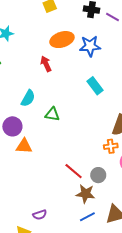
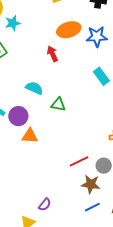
cyan semicircle: (28, 98) -> (34, 88), turned -96
red line: (74, 171) -> (79, 161), turned -66
purple semicircle: (40, 215) -> (45, 205), turned -32

